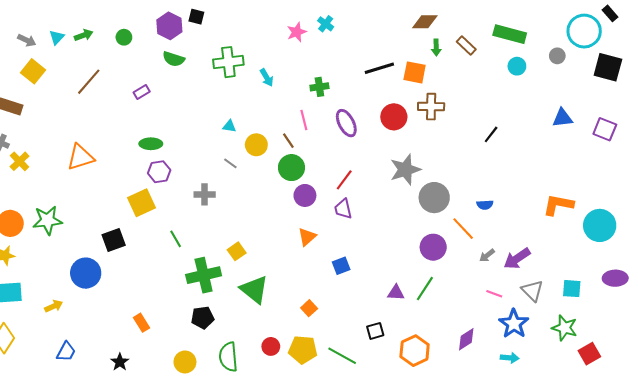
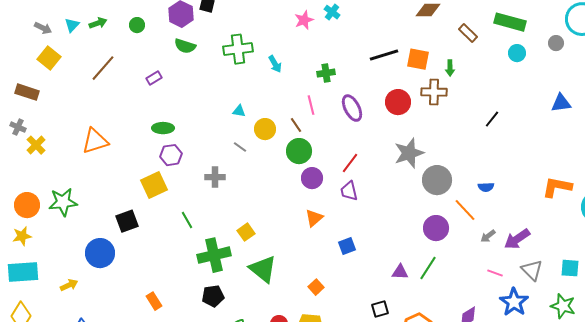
green arrow: (436, 48) -> (450, 68), moved

